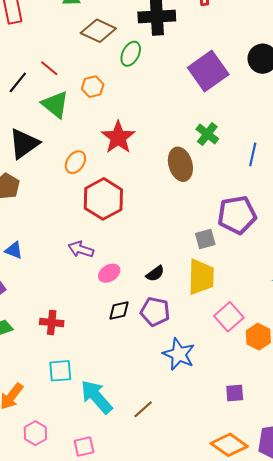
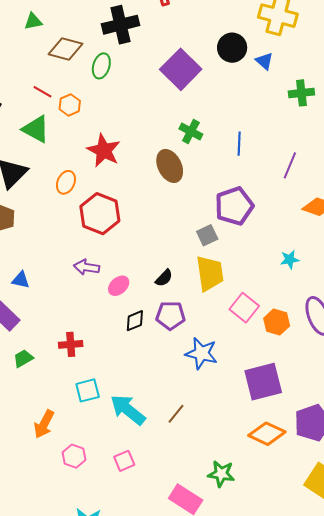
red line: (49, 68) -> (42, 92), moved
purple square: (235, 393) -> (263, 382), size x2.0

